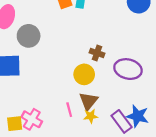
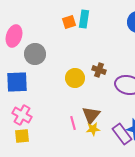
yellow circle: (84, 74) -> (75, 78), moved
pink cross: (32, 119) -> (22, 115), moved

